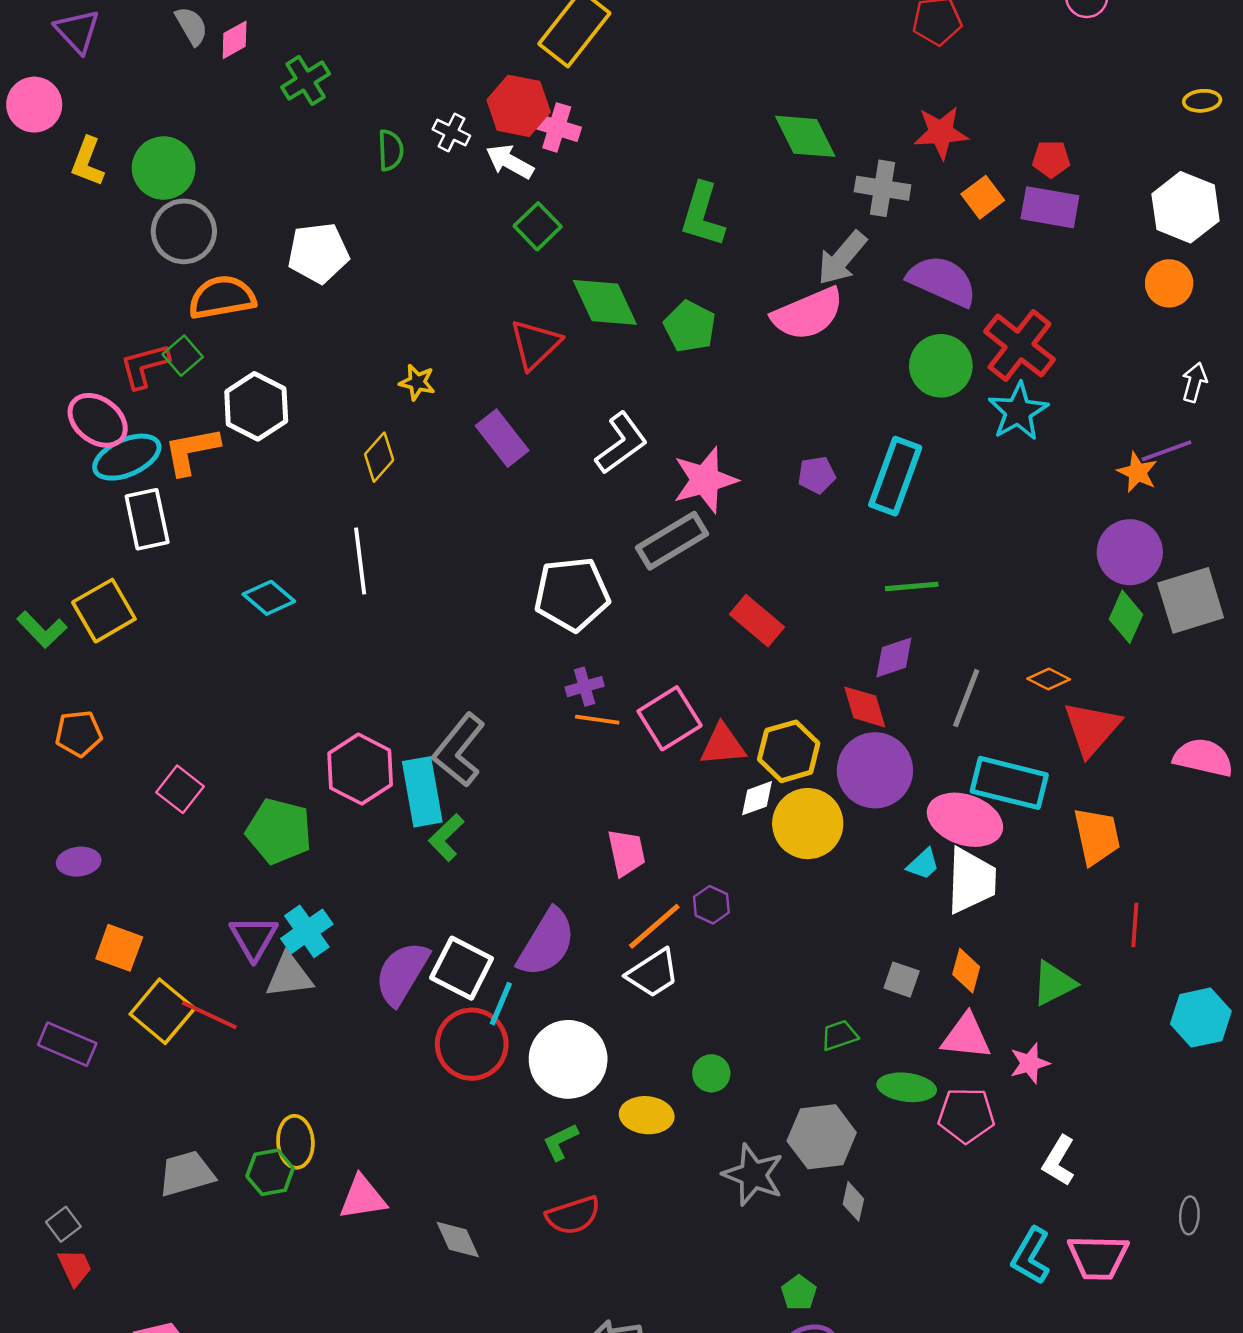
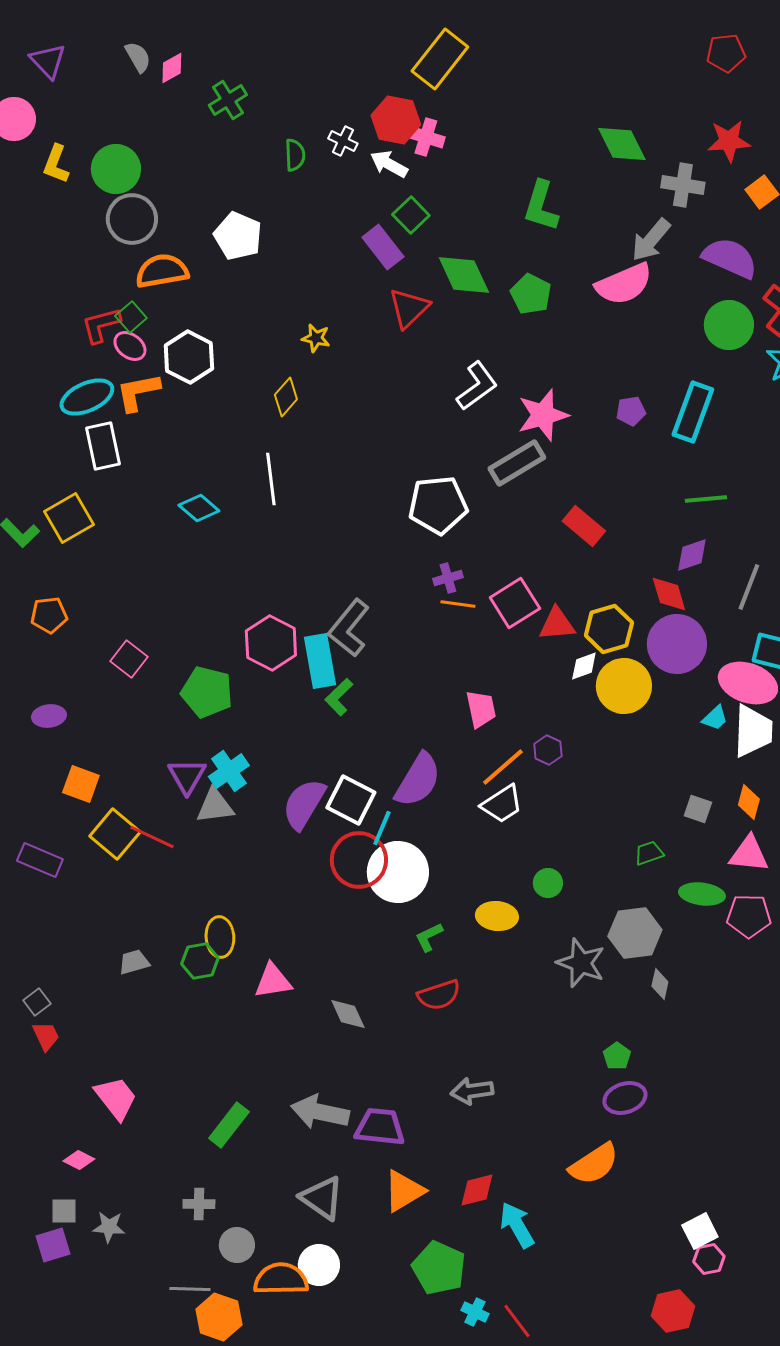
white pentagon: (318, 253) -> (238, 236), turned 30
pink ellipse: (98, 420) -> (130, 346), moved, size x0.7
purple rectangle: (502, 438) -> (383, 247), moved
white circle: (568, 1059) -> (398, 872), moved
gray trapezoid: (186, 1174) -> (134, 962), size x0.7

